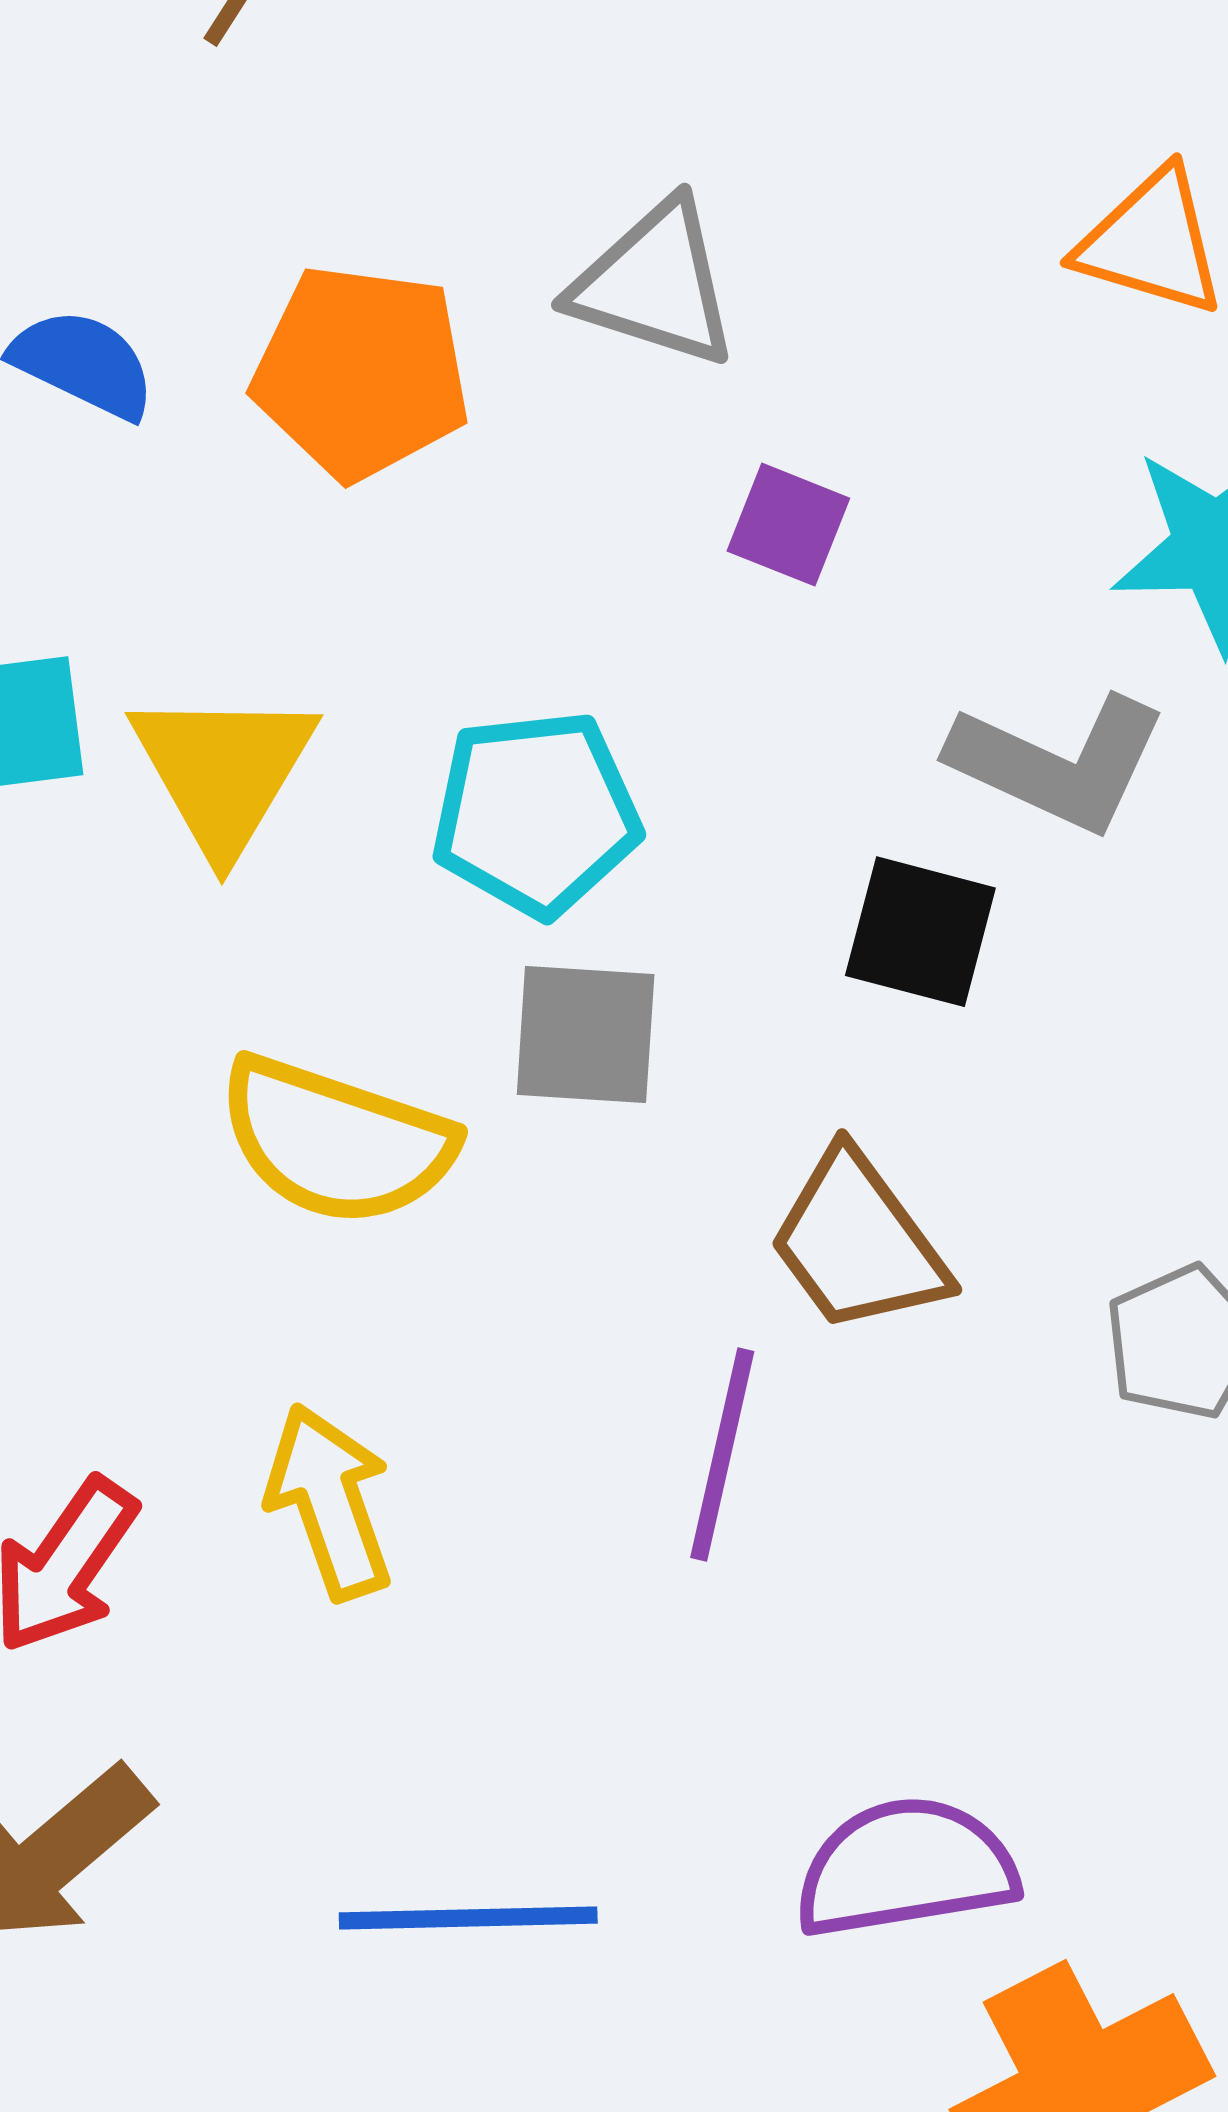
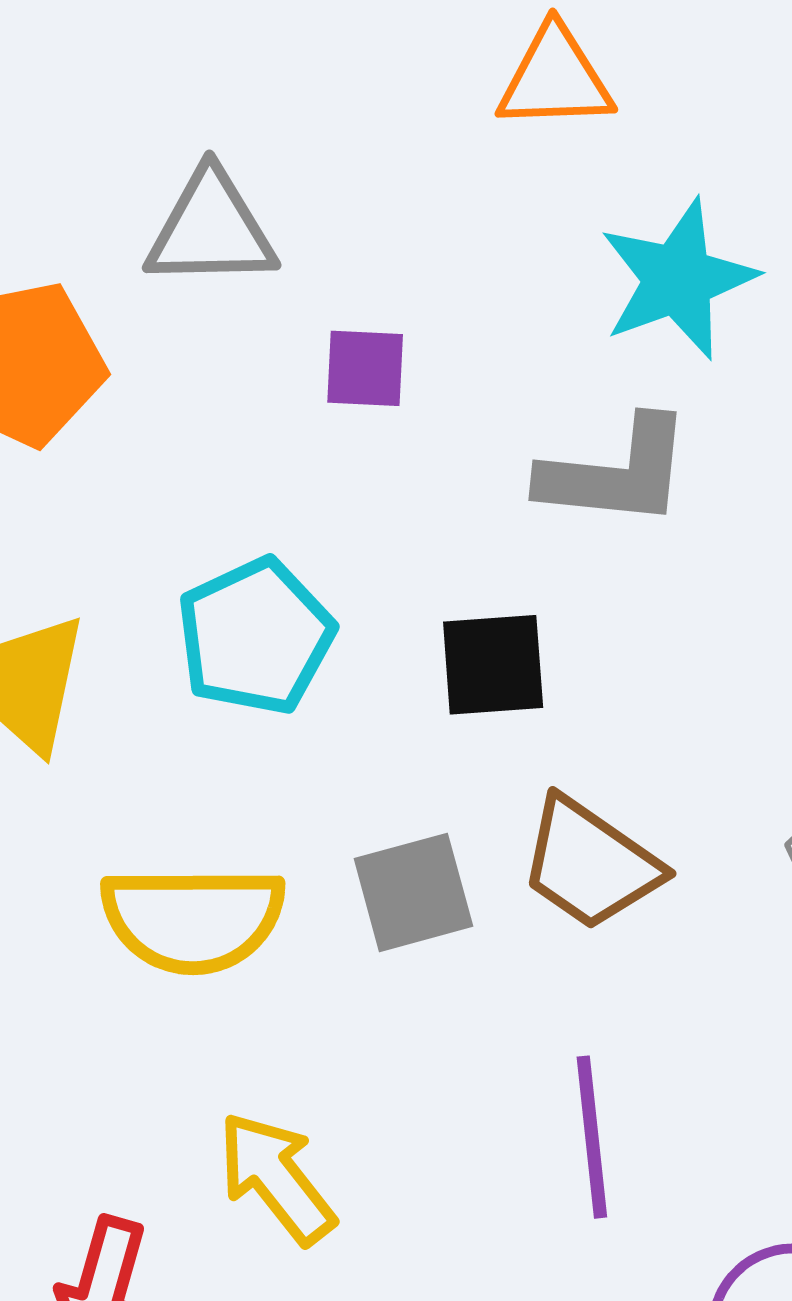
black square: (920, 932) -> (493, 665), moved
gray square: (586, 1034) -> (413, 892), moved
purple line: (722, 1454) -> (592, 1137), moved

